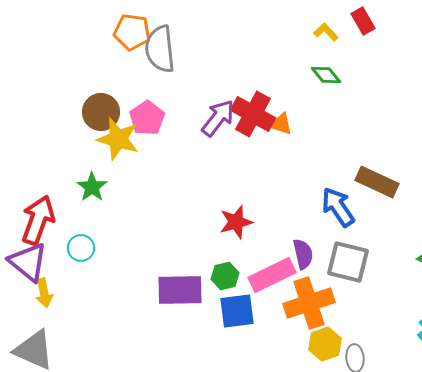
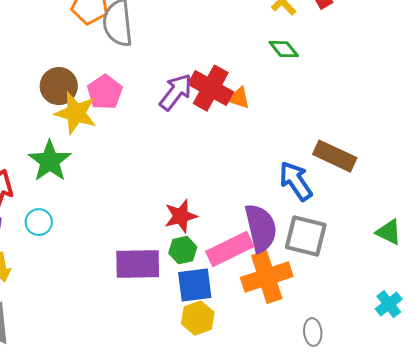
green star: (92, 187) -> (50, 161), size x1.4
red star: (236, 222) -> (181, 216), moved
purple semicircle: (303, 254) -> (261, 228), size x1.6
yellow hexagon: (325, 344) -> (198, 318), moved

